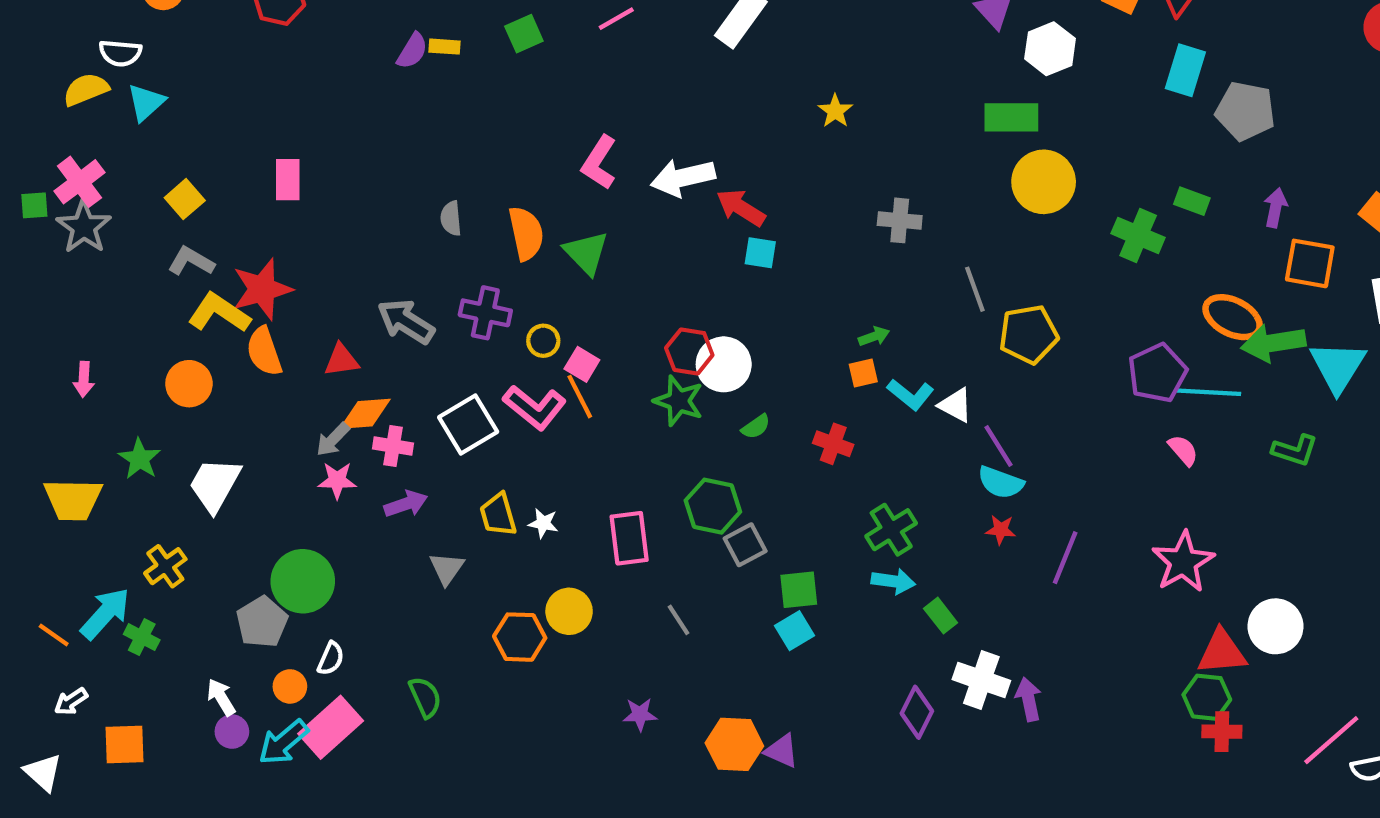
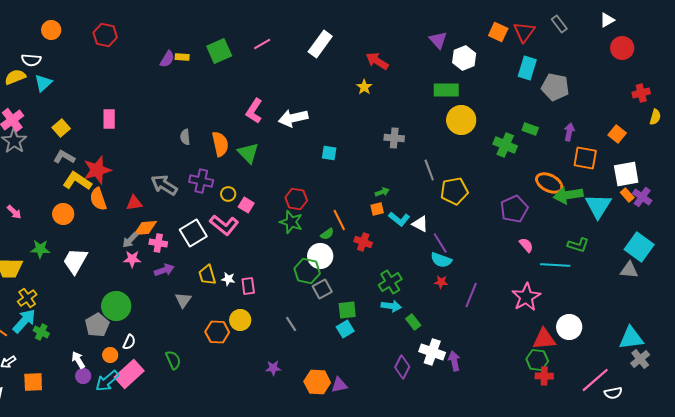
green square: (524, 34) -> (219, 51), size x1.4
red arrow: (741, 208) -> (377, 61), moved
white circle: (724, 364) -> (320, 256), moved
pink arrow: (84, 379) -> (14, 212), turned -49
cyan line: (1209, 392) -> (555, 265), moved
orange line: (580, 397) -> (339, 220), moved
green star: (140, 459) -> (40, 249), turned -30
pink rectangle: (629, 538) -> (248, 286), moved, size x0.7
yellow cross: (165, 566) -> (27, 298), moved
purple triangle: (782, 751) -> (339, 385), turned -36

